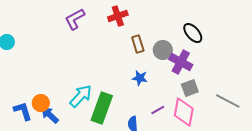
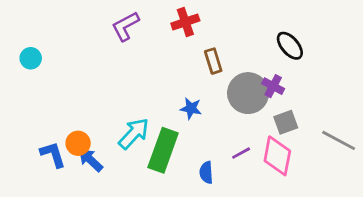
gray circle: (163, 50) -> (248, 93), moved, size x1.5
purple cross: (181, 62) -> (273, 86), size x0.7
blue star: (140, 78) -> (191, 108), moved

